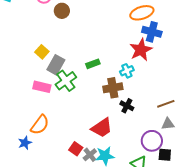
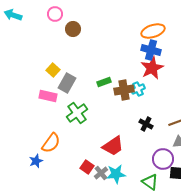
blue cross: (152, 32) -> (151, 50), moved
green cross: (66, 81) -> (77, 113), moved
pink rectangle: (42, 87) -> (48, 96), moved
brown cross: (113, 88) -> (124, 90), moved
black cross: (127, 106) -> (146, 124), moved

